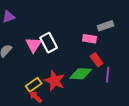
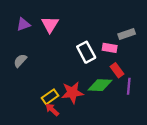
white rectangle: (49, 43) -> (86, 52), moved
pink triangle: (34, 45) -> (50, 24), moved
red star: (55, 81) -> (72, 93), turned -30

